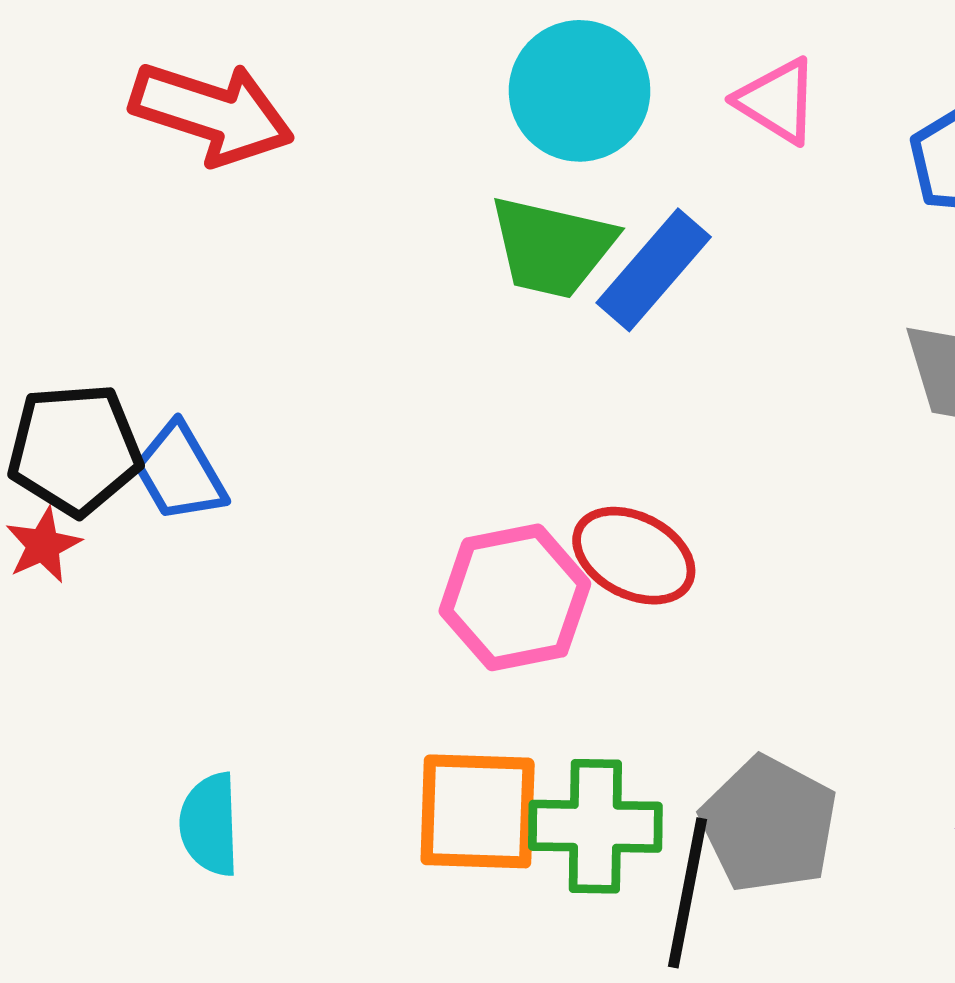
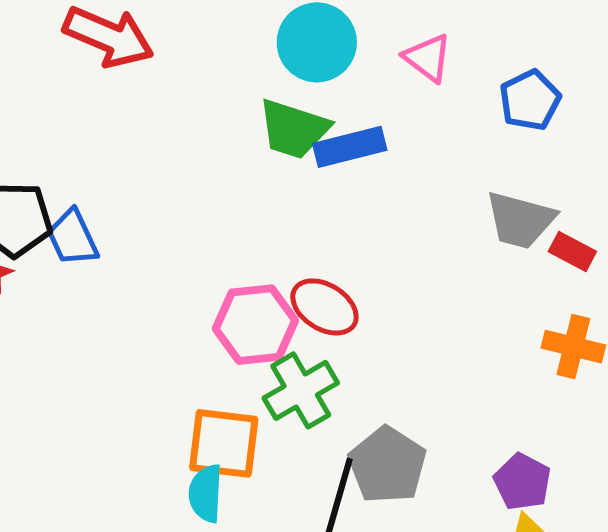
blue rectangle: (654, 270) -> (350, 147), turned 30
cyan semicircle: (210, 824) -> (206, 493), moved
green cross: (595, 826) -> (301, 390), moved, turned -36

